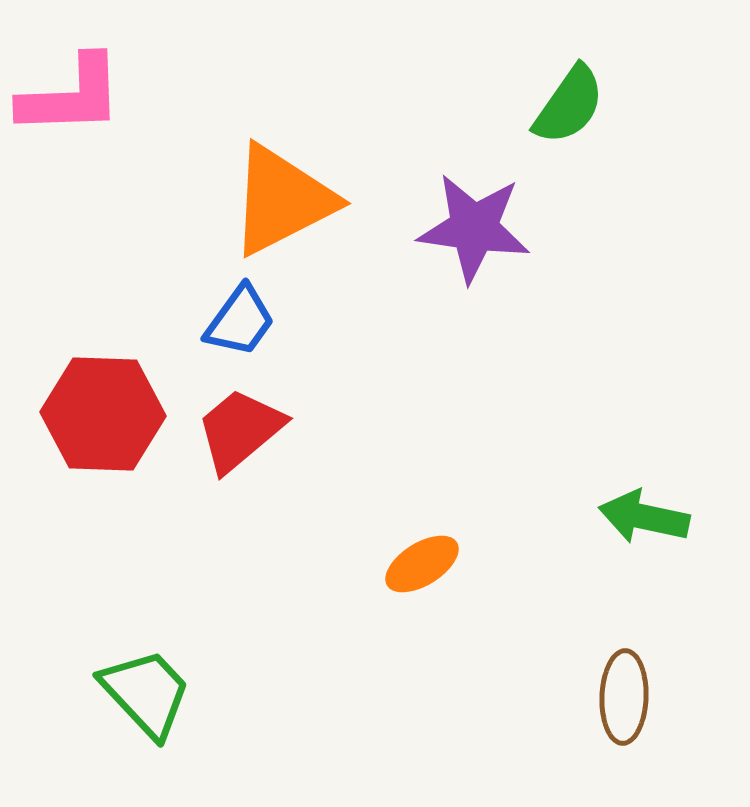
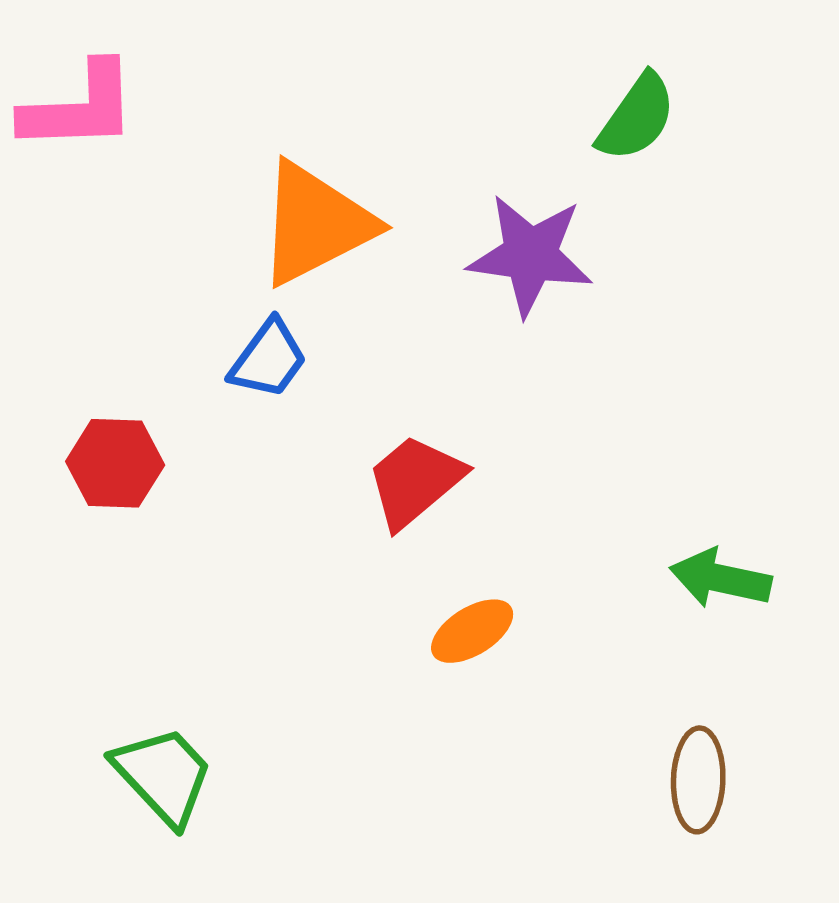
red hexagon: (103, 414) -> (115, 463), size x0.7
red trapezoid: (240, 430) -> (415, 481), moved

